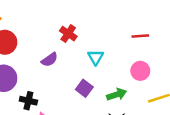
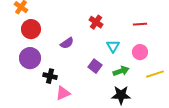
red cross: (68, 34) -> (96, 22), moved
cyan triangle: (96, 57) -> (113, 46), moved

